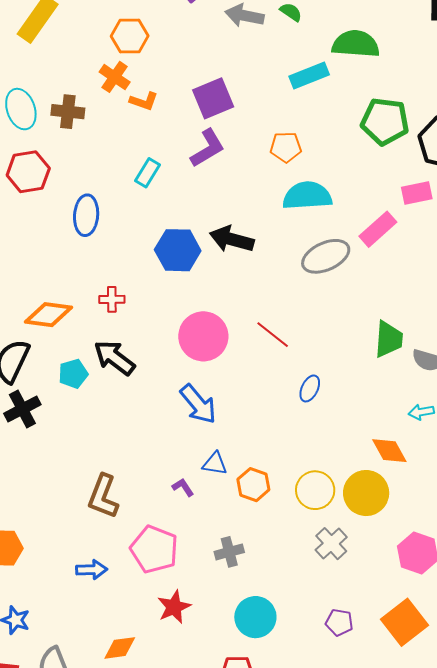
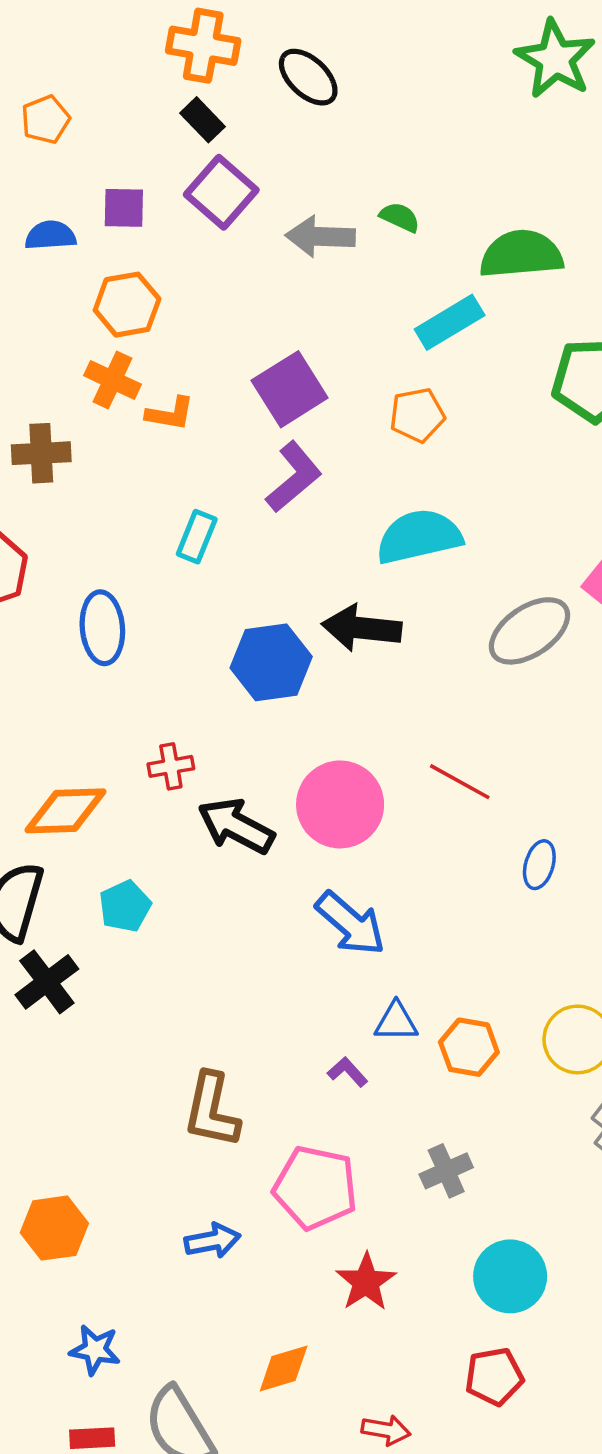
orange pentagon: (286, 147) -> (417, 415), moved
cyan semicircle: (307, 196) -> (419, 537), moved
black arrow: (114, 358) -> (236, 826), moved

